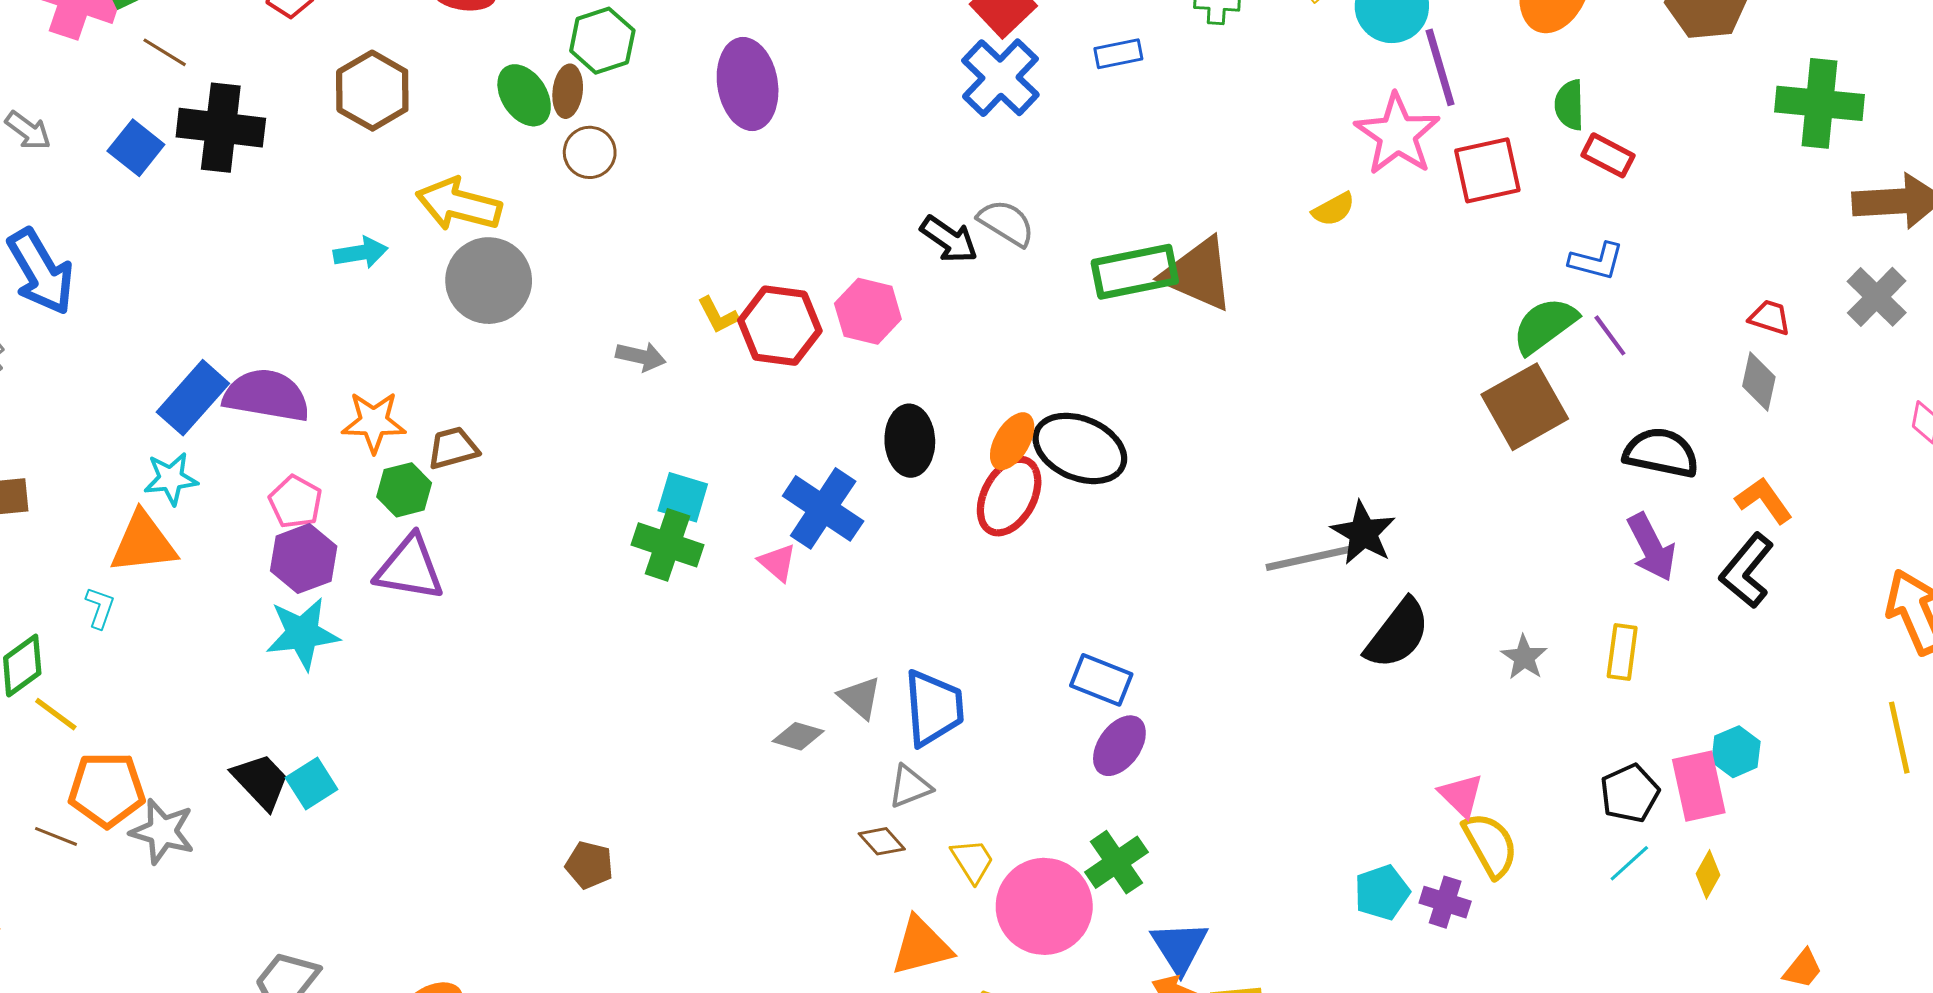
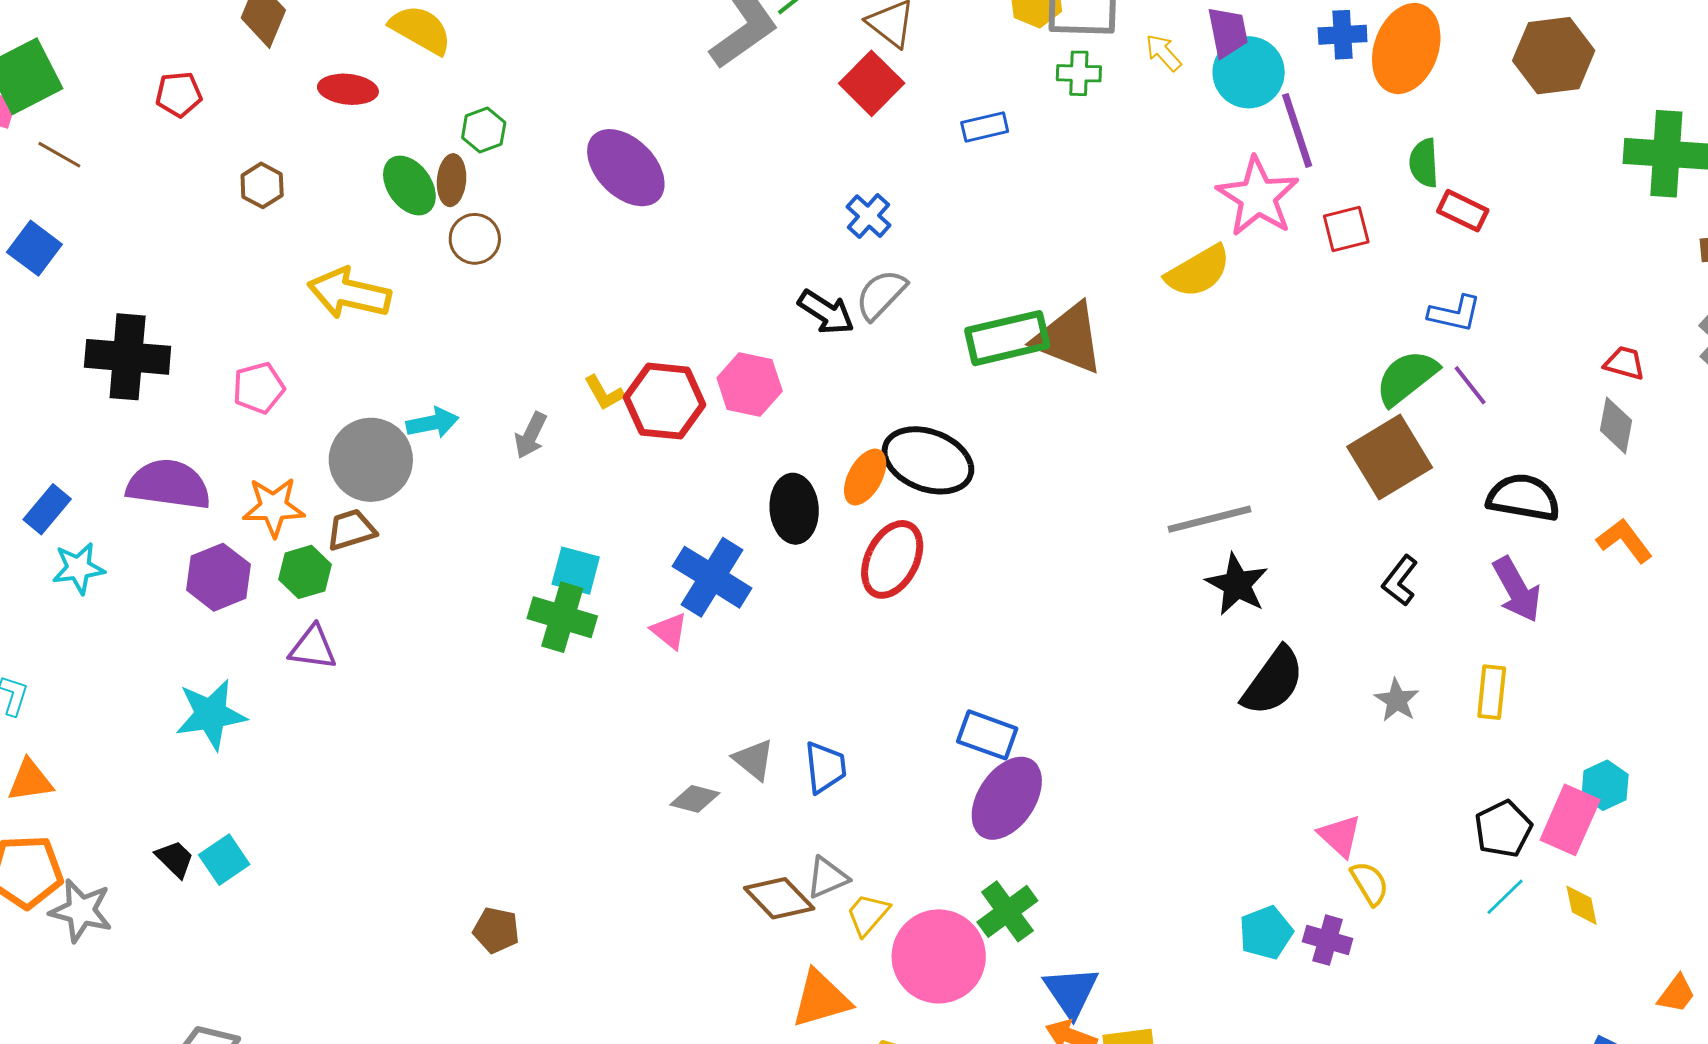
green hexagon: (602, 41) -> (484, 130), size x0.7
blue cross: (1000, 78) -> (869, 216), moved, size x0.6
purple ellipse: (748, 84) -> (626, 168), turned -34
brown hexagon: (372, 91) -> (262, 185), size x0.6
black cross: (221, 128) -> (128, 357), moved
red square: (1487, 170) -> (1346, 229), size x0.7
yellow semicircle: (1333, 209) -> (1198, 271), size x1.6
gray semicircle: (1006, 223) -> (881, 294), turned -76
cyan arrow: (361, 253) -> (432, 423), moved
gray circle: (489, 281) -> (371, 460), moved
gray arrow: (641, 356) -> (531, 435), turned 105
blue rectangle: (193, 398) -> (47, 509), moved, size x0.7
orange ellipse: (1012, 441) -> (865, 477), moved
black ellipse: (1080, 448) -> (928, 460), moved
pink pentagon: (295, 502) -> (259, 388), moved, turned 30
orange triangle: (143, 543) -> (30, 781), moved, size x0.7
gray line: (1309, 558) -> (1210, 519), moved
purple hexagon: (304, 559) -> (218, 577), moved
purple triangle: (410, 568) -> (313, 648), size x0.7
black L-shape: (1747, 571) -> (1400, 581), moved, size x0.7
blue trapezoid: (934, 708) -> (825, 767), size x0.7
purple ellipse: (1119, 746) -> (1007, 798), size x1.4
black trapezoid: (261, 781) -> (175, 859), size x0.7
gray triangle: (910, 786) -> (827, 878), moved
pink rectangle: (1699, 786) -> (1570, 820), turned 38
brown diamond: (882, 841) -> (779, 898), size x1.5
yellow semicircle: (1490, 845) -> (1370, 883), size x0.7
yellow trapezoid: (972, 861) -> (868, 914), turned -105
yellow diamond: (1708, 874) -> (1582, 905), turned -39

